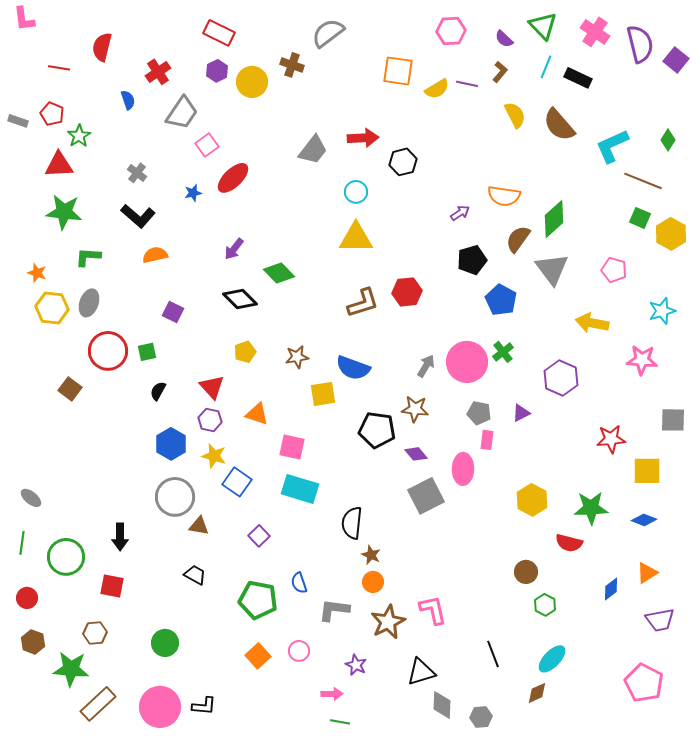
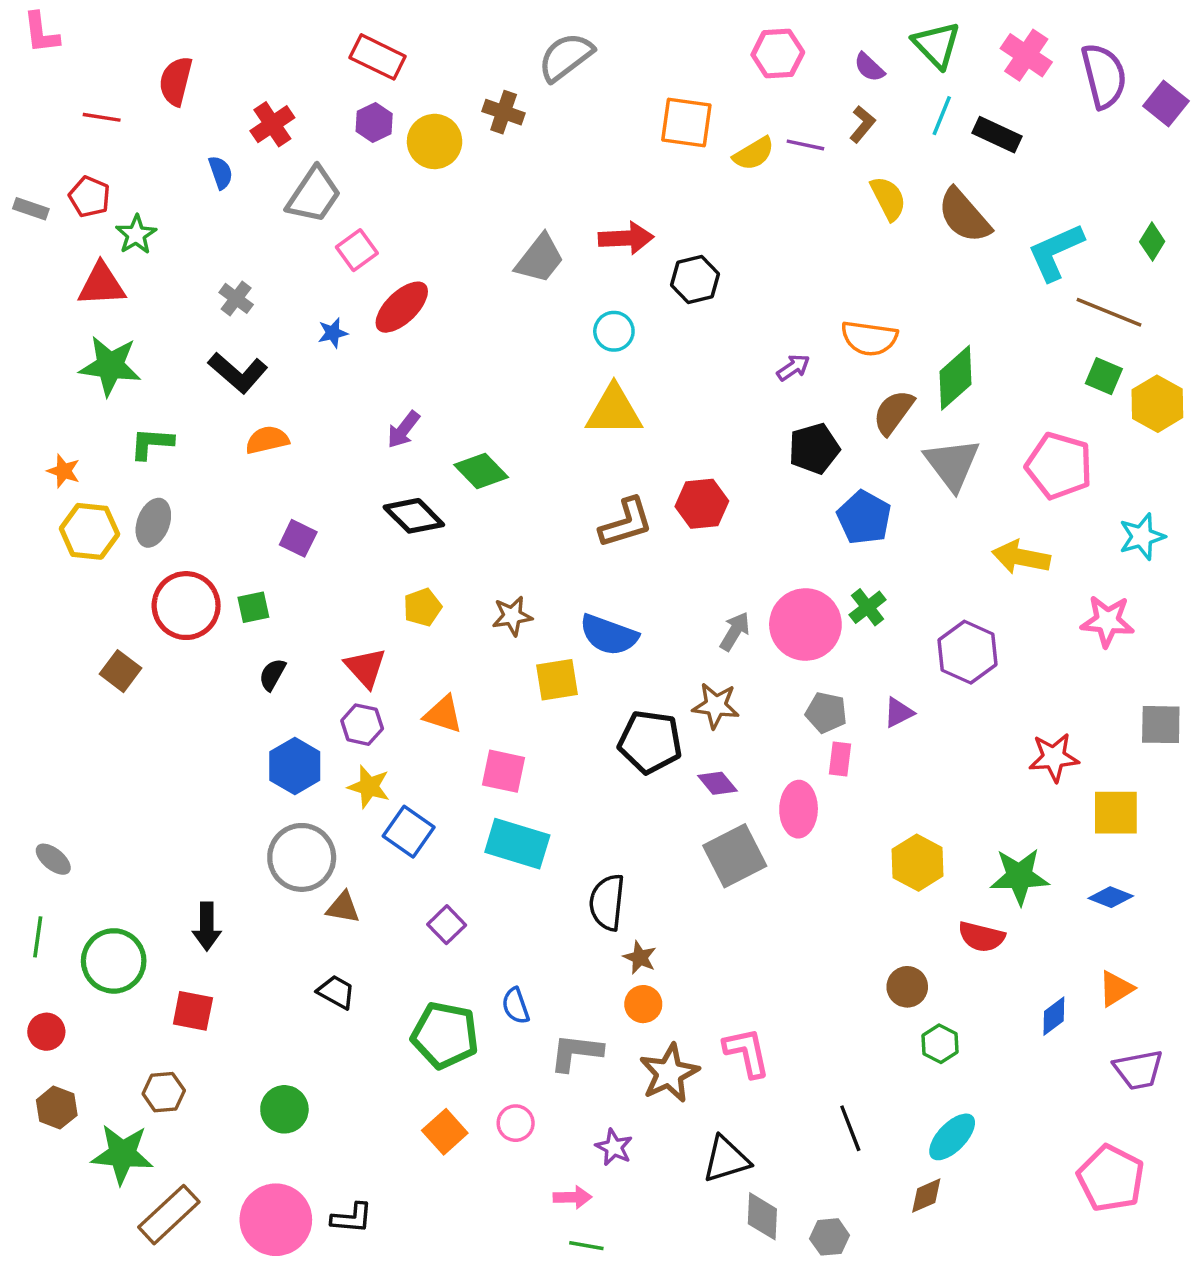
pink pentagon: (614, 270) -> (1059, 466), size x1.5

